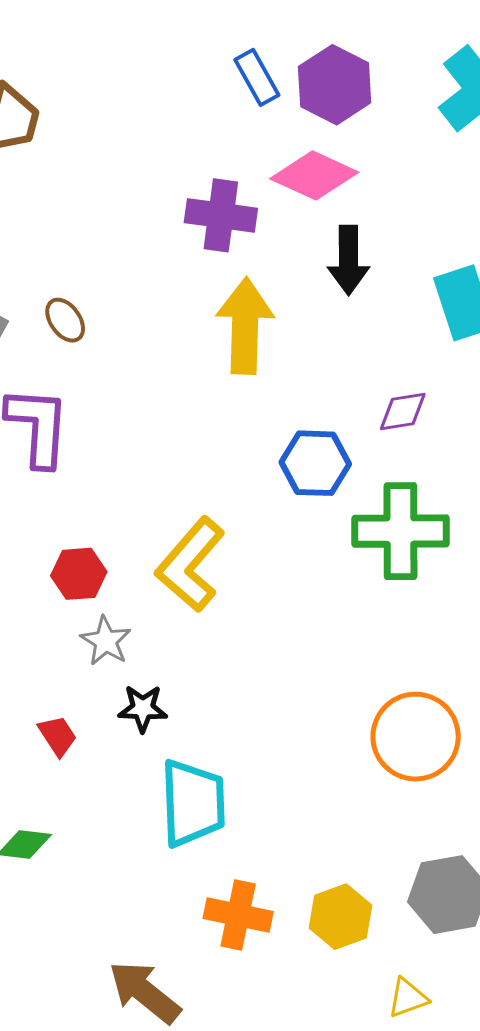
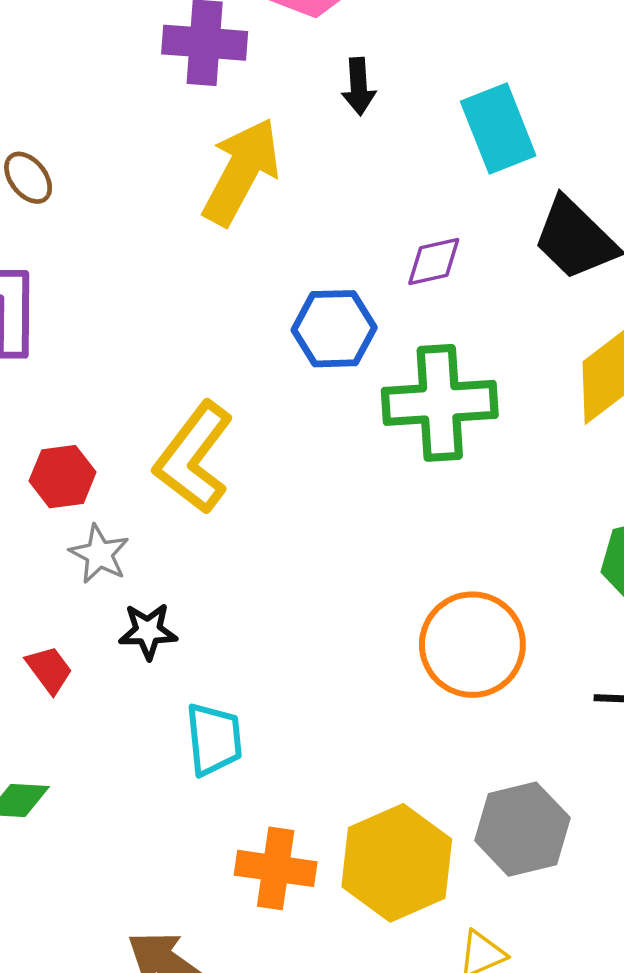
black arrow: (348, 260) -> (359, 86), size x0.7
yellow arrow: (245, 326) -> (241, 172), turned 30
cyan trapezoid: (193, 803) -> (214, 739), size x0.7
yellow hexagon: (341, 917) -> (397, 863), size x1.5

